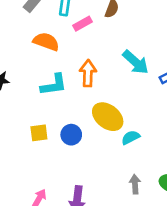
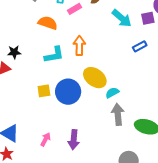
cyan arrow: (136, 62) -> (122, 18), moved
blue circle: (71, 135) -> (68, 92), size x1.6
gray arrow: (135, 184) -> (118, 114), moved, size x1.5

